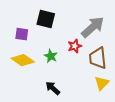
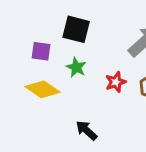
red star: (75, 46) -> (116, 82), moved
green star: (51, 56) -> (76, 67), moved

